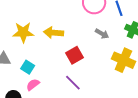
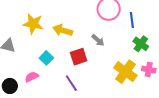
gray arrow: (102, 34) -> (98, 40), moved
cyan square: (28, 67) -> (46, 58), moved

